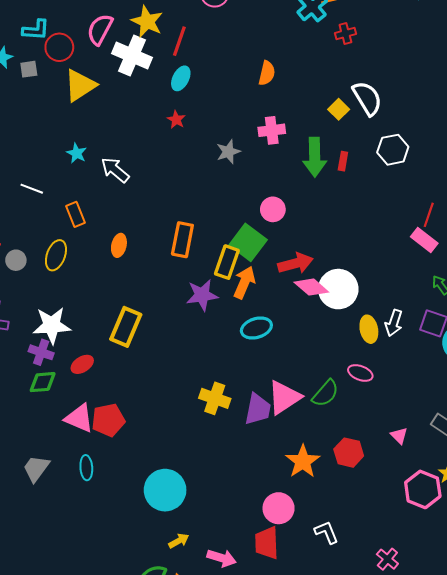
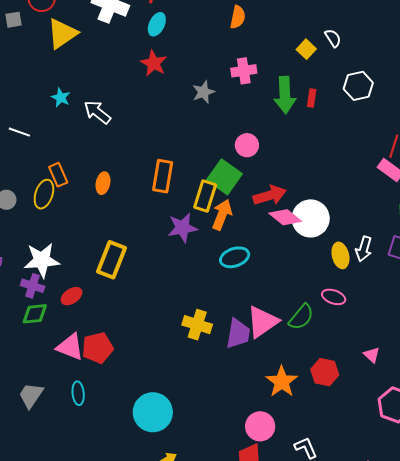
white semicircle: (367, 98) -> (333, 38), size x0.6
red star: (176, 120) -> (154, 63), size x1.5
orange rectangle: (76, 214) -> (58, 175), moved

